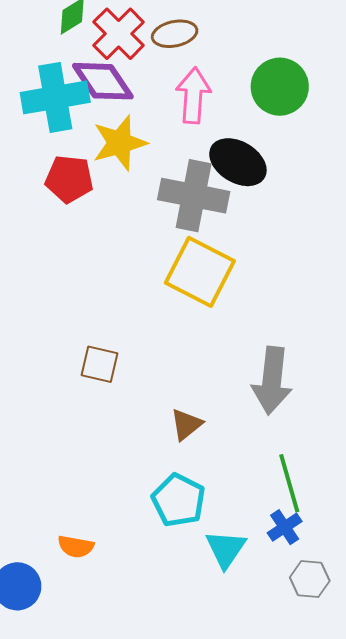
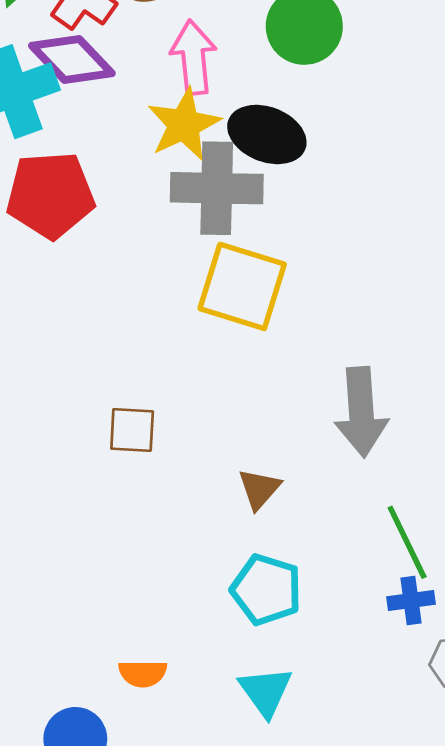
yellow star: (120, 143) -> (184, 124), moved
red pentagon: (69, 179) -> (50, 195), size x1.4
blue cross: (285, 527) -> (411, 601), turned 36
cyan triangle: (226, 549) -> (266, 691), moved

